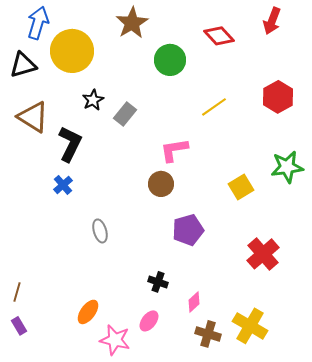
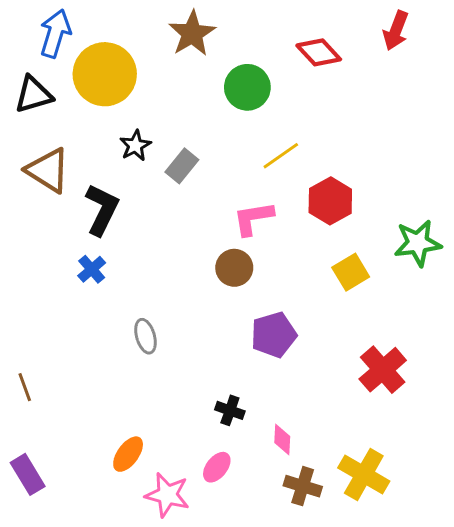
red hexagon: (278, 97) -> (330, 201), moved
yellow line: (214, 107) -> (281, 156), moved
brown line: (17, 292) -> (25, 387), moved, turned -36
pink diamond: (194, 302) -> (282, 440), turned -45
purple rectangle: (19, 326) -> (28, 474), size x1.5

